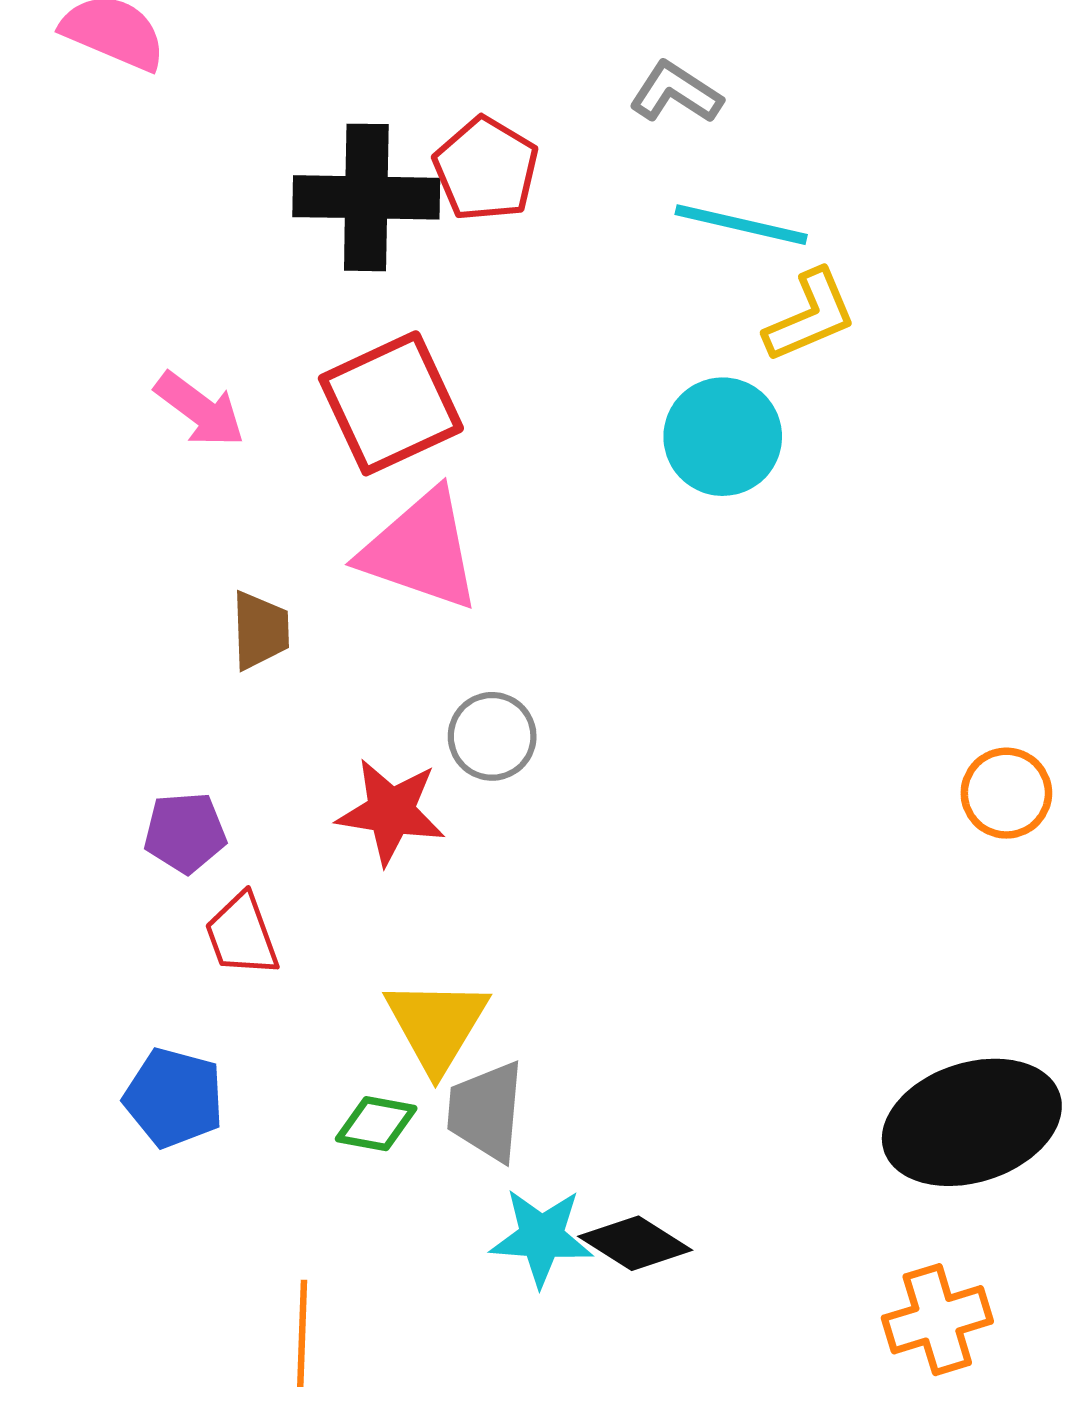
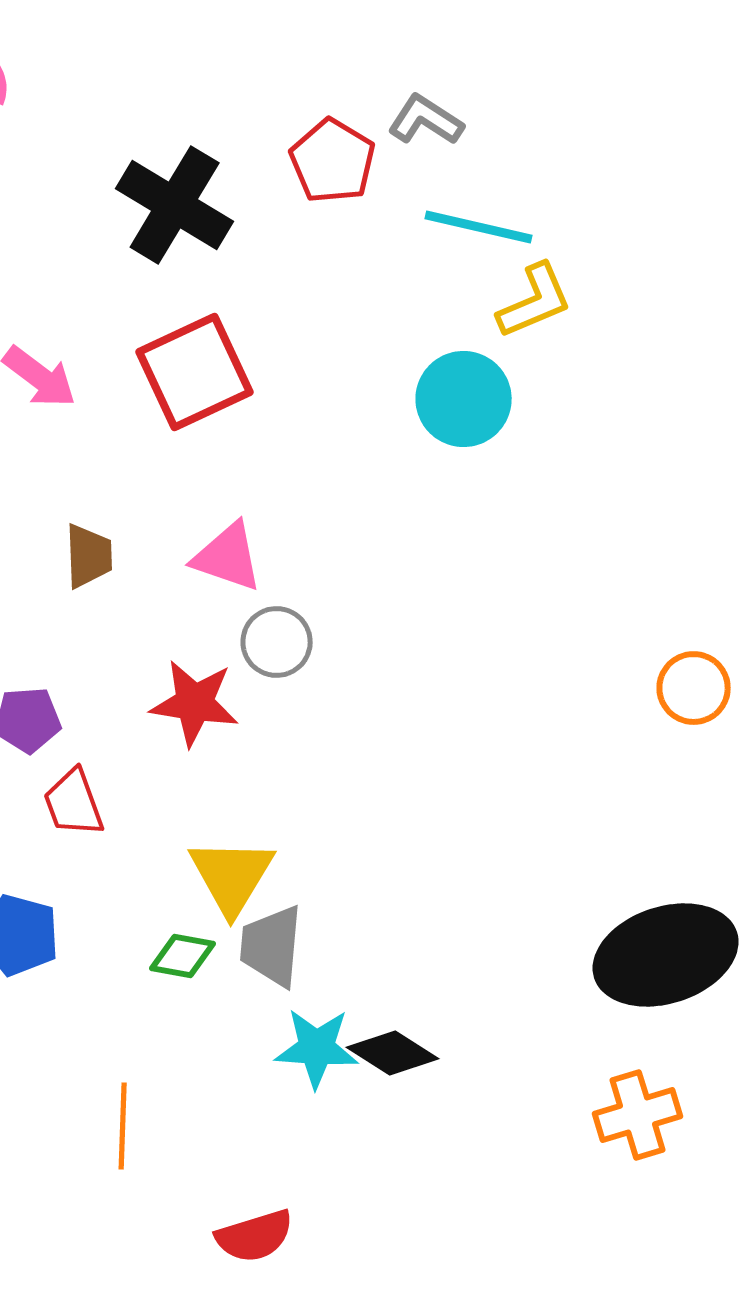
red pentagon: (486, 169) -> (333, 161), moved
black cross: (366, 197) -> (175, 205), turned 30
pink triangle: (421, 550) -> (228, 557), moved, size x0.7

